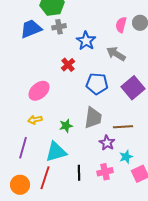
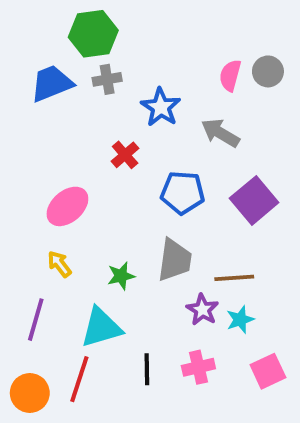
yellow arrow: (35, 120) -> (60, 264), turned 64
cyan star: (126, 157) -> (240, 320), moved

